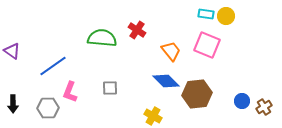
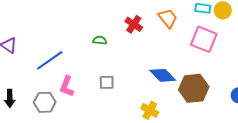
green semicircle: (102, 38) -> (100, 40), moved, size x0.5
orange trapezoid: (171, 51) -> (168, 18), moved

